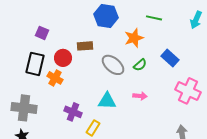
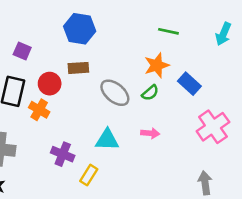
blue hexagon: (106, 16) -> (80, 29), moved
orange star: (134, 38) -> (157, 65), moved
pink cross: (188, 91) -> (213, 127), turned 30

